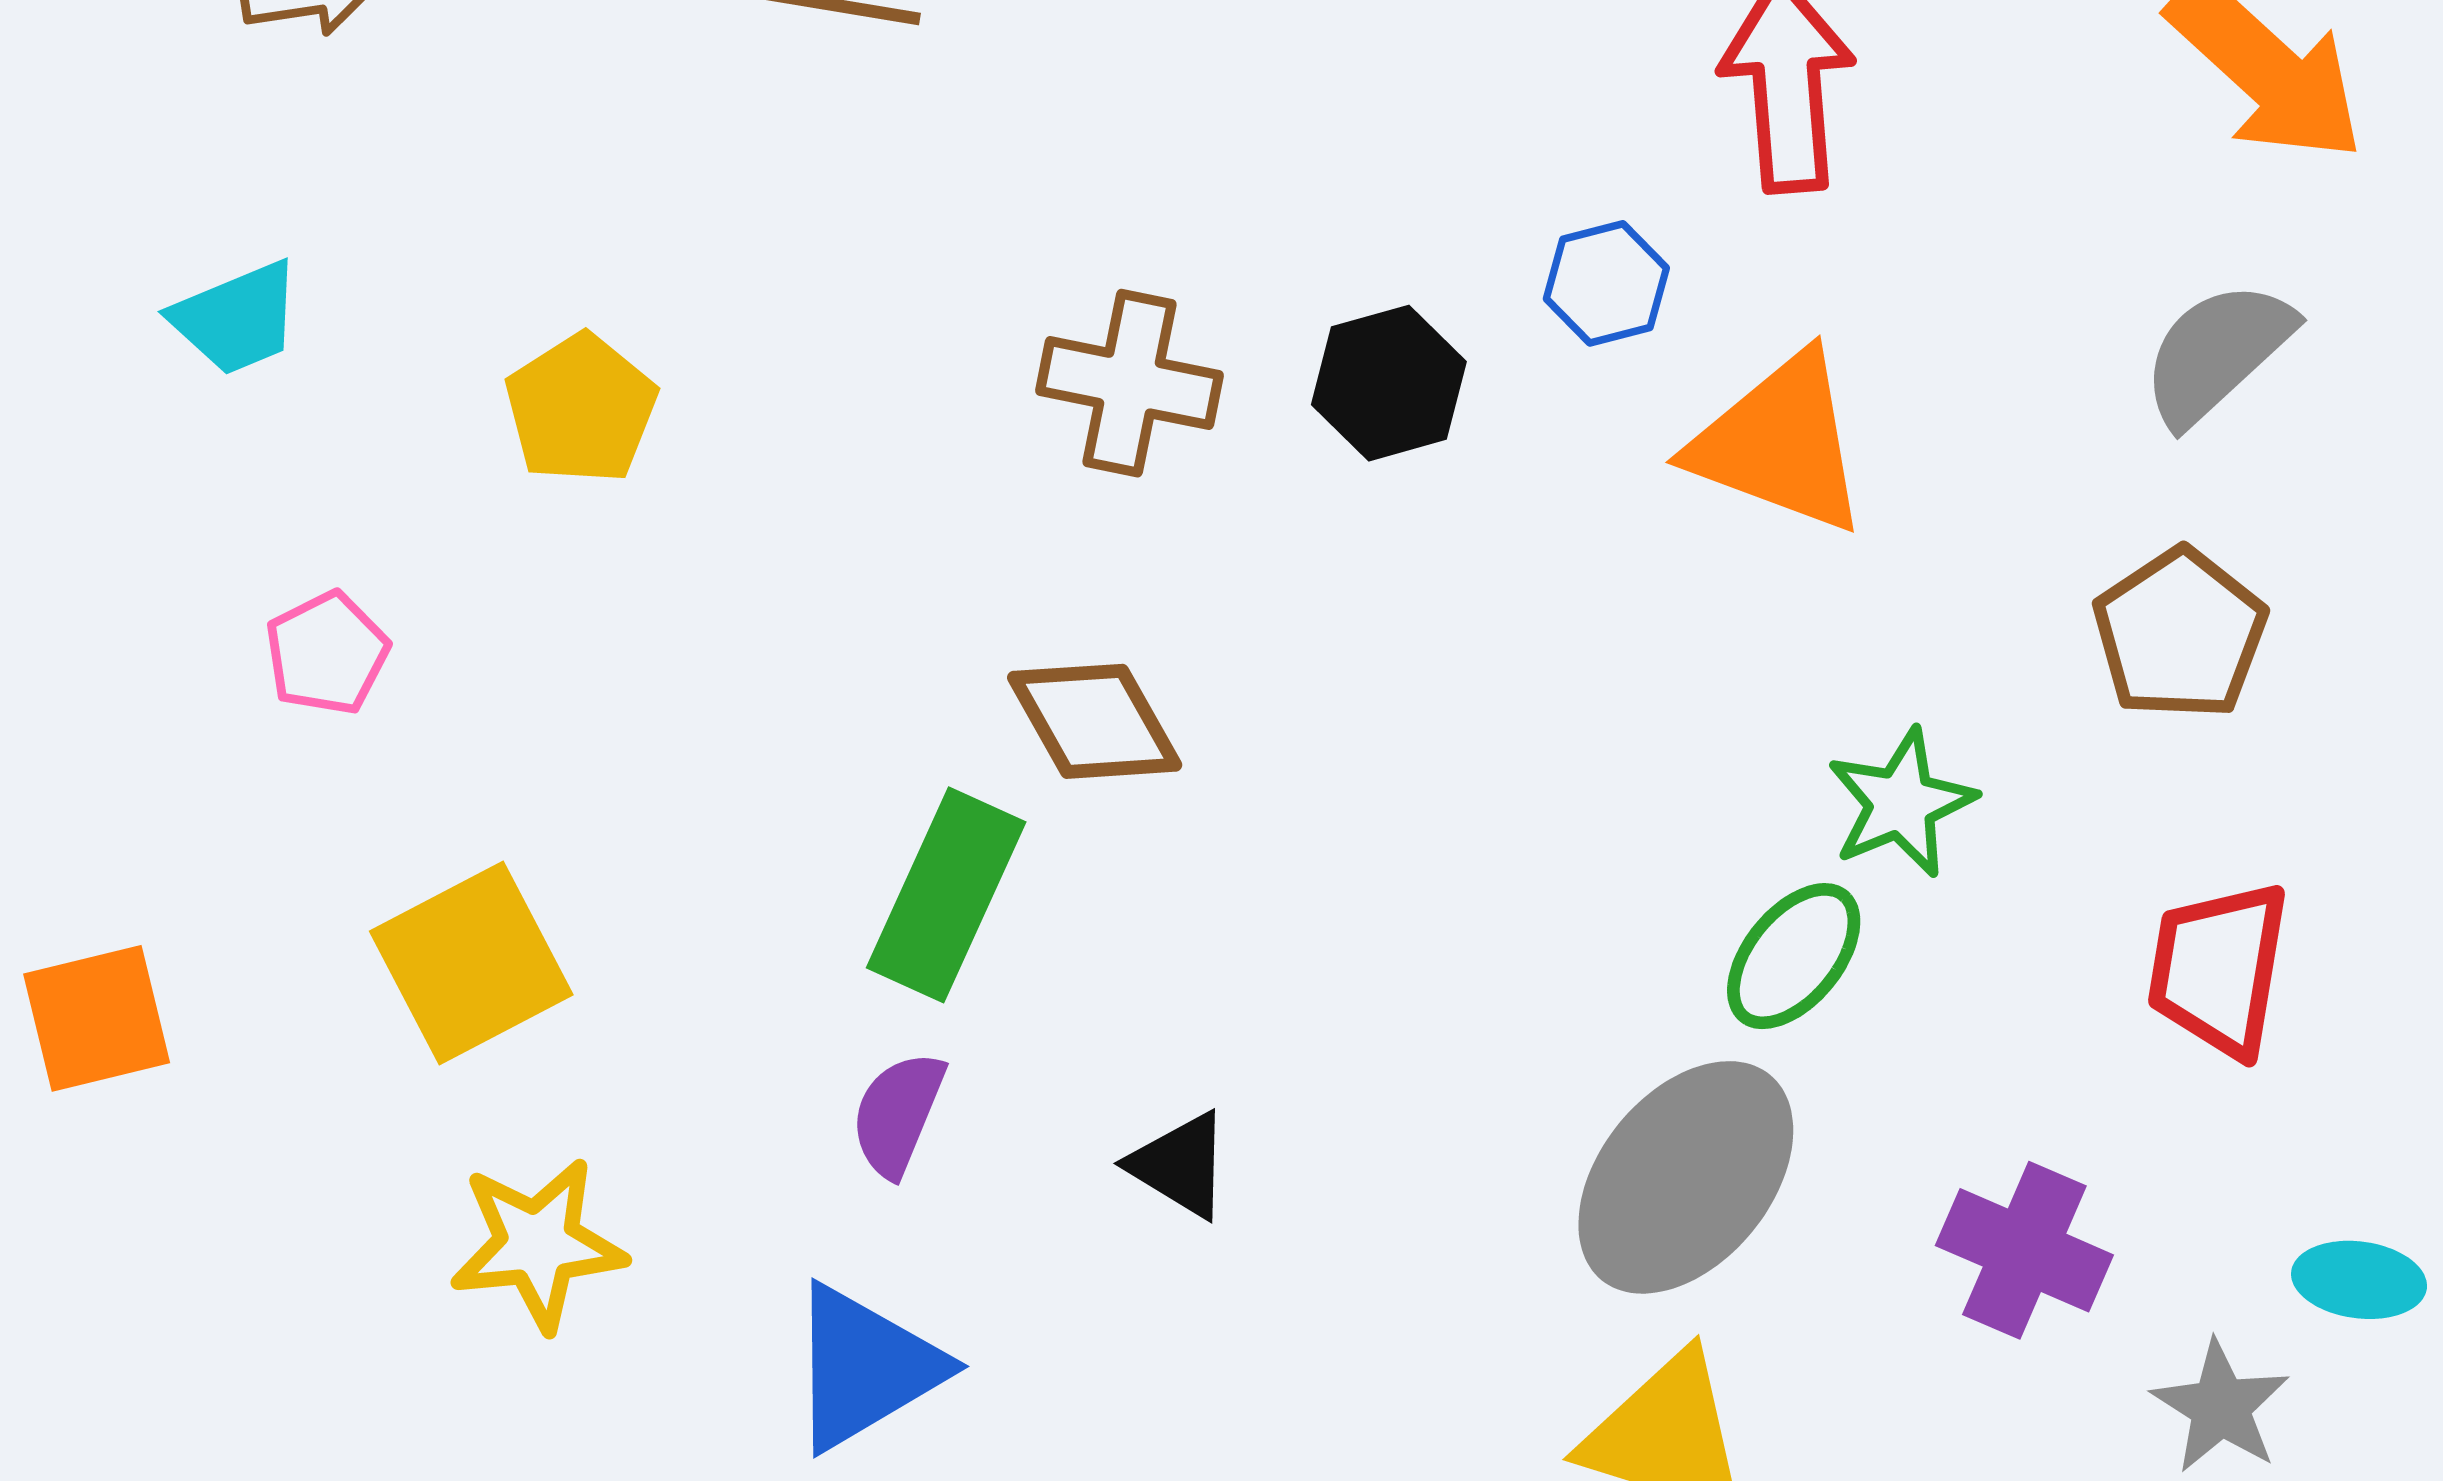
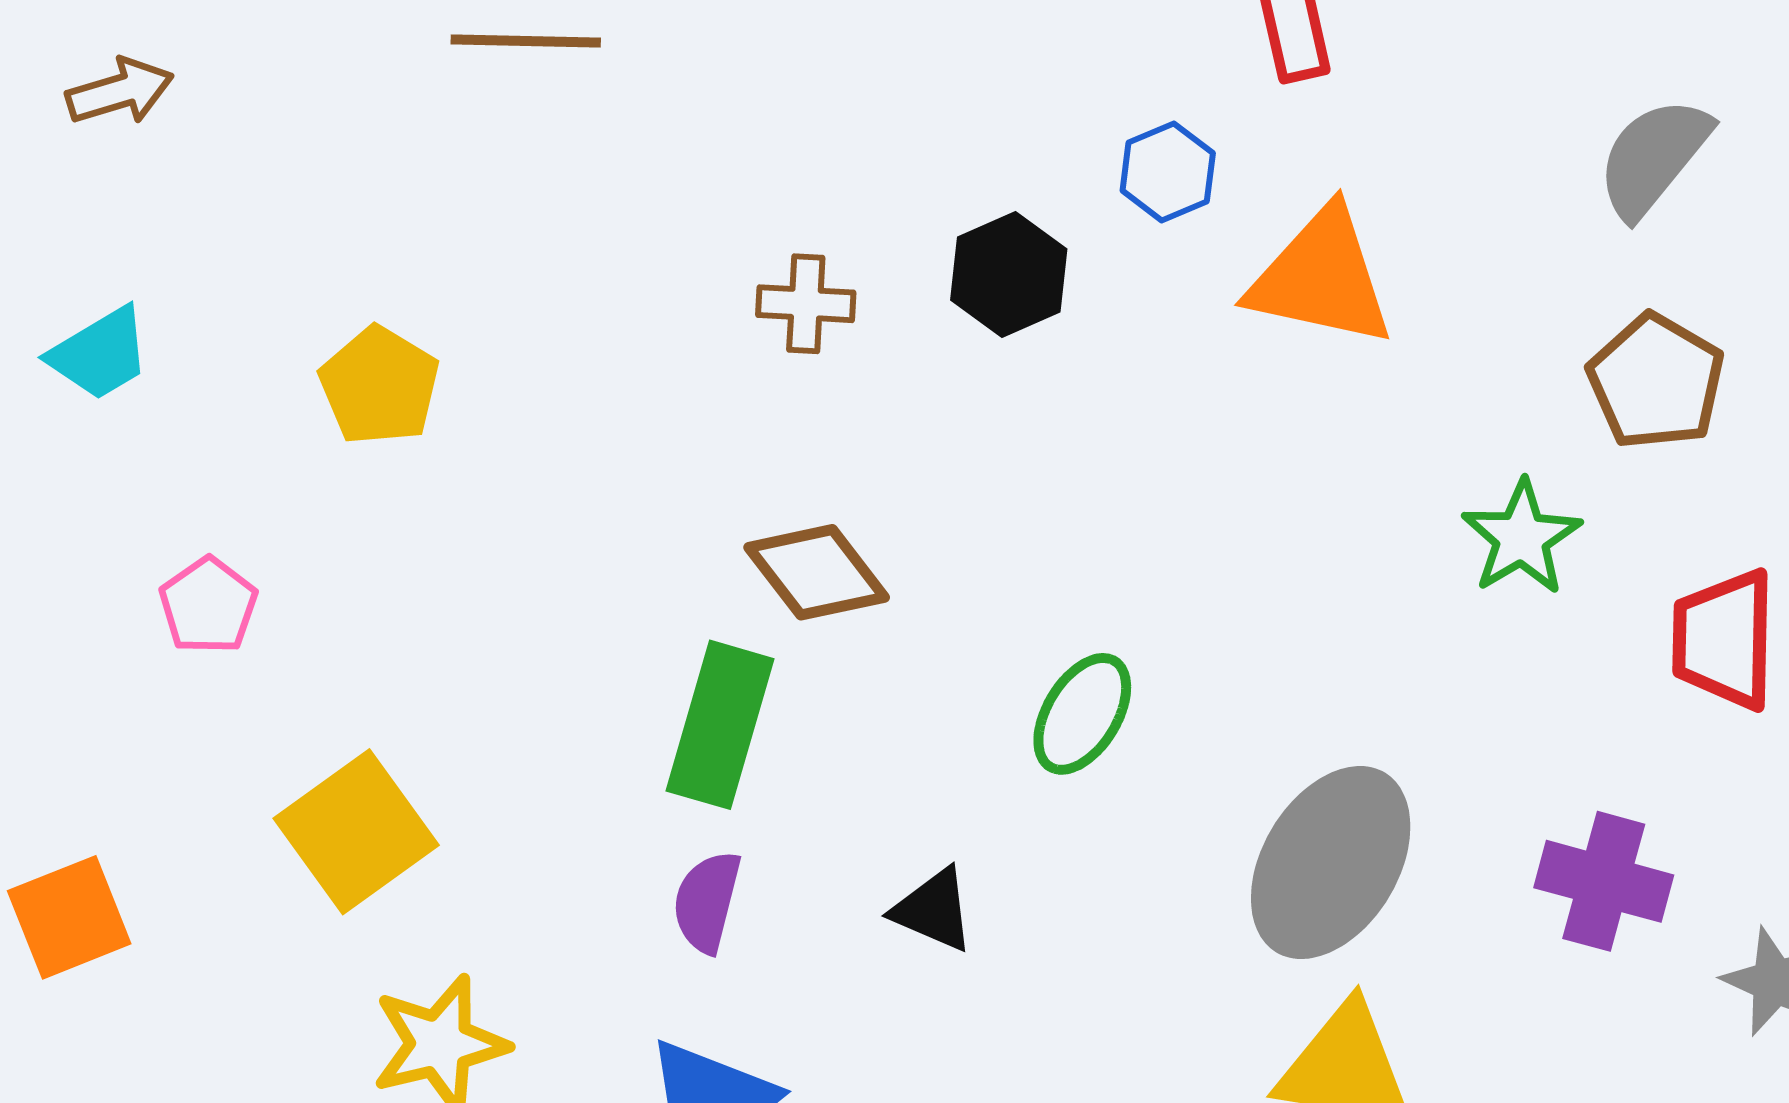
brown cross: (1129, 383) -> (806, 304), size x0.7
green star: (1901, 803) -> (1521, 538), moved
green ellipse: (1794, 956) -> (1082, 714), moved

